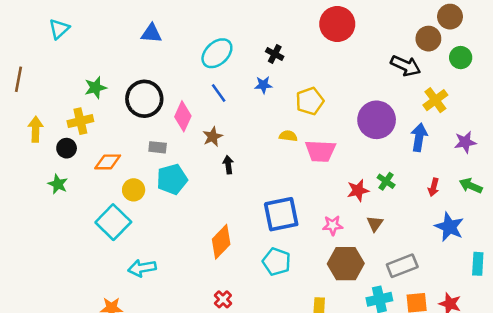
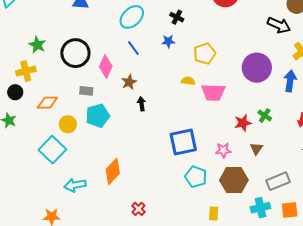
green star: (95, 88) -> (37, 45), turned -30
orange diamond: (221, 242) -> (113, 171), moved
cyan pentagon: (276, 262) -> (196, 177), moved

